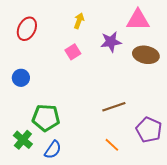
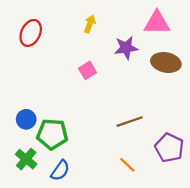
pink square: (73, 52) -> (87, 70), moved
blue circle: (21, 78) -> (26, 119), moved

